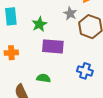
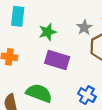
green semicircle: (44, 78) -> (39, 93), size x1.6

